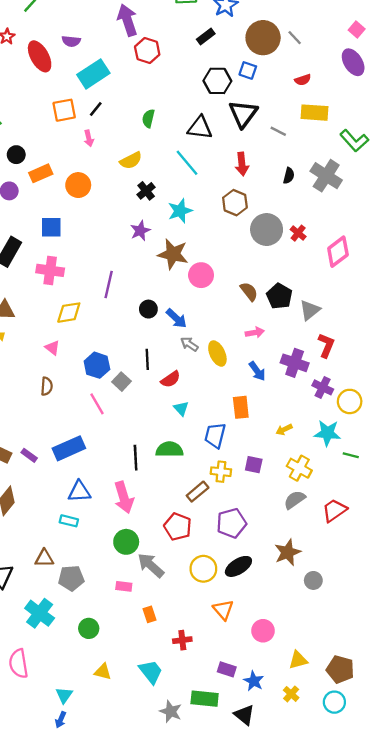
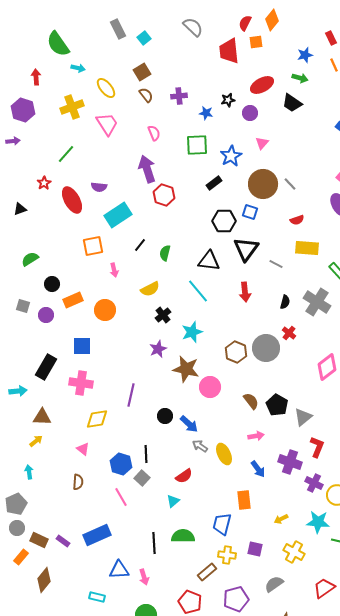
black line: (96, 109) -> (140, 245), moved
brown hexagon: (235, 203) -> (236, 352), moved
red cross: (298, 233) -> (289, 333), moved
black line: (147, 359) -> (146, 454), moved
cyan triangle: (181, 408) -> (173, 501), moved, turned 32
blue triangle: (79, 492) -> (119, 570), moved
pink arrow: (124, 497) -> (144, 577), size x0.6
gray semicircle: (295, 500) -> (274, 584), moved

